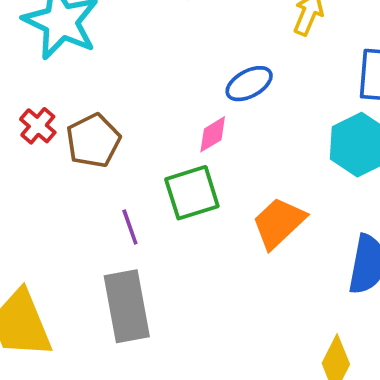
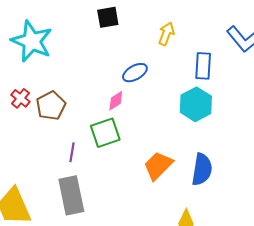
orange trapezoid: (279, 223) -> (158, 166), moved
purple line: (130, 227) -> (72, 152), turned 30

